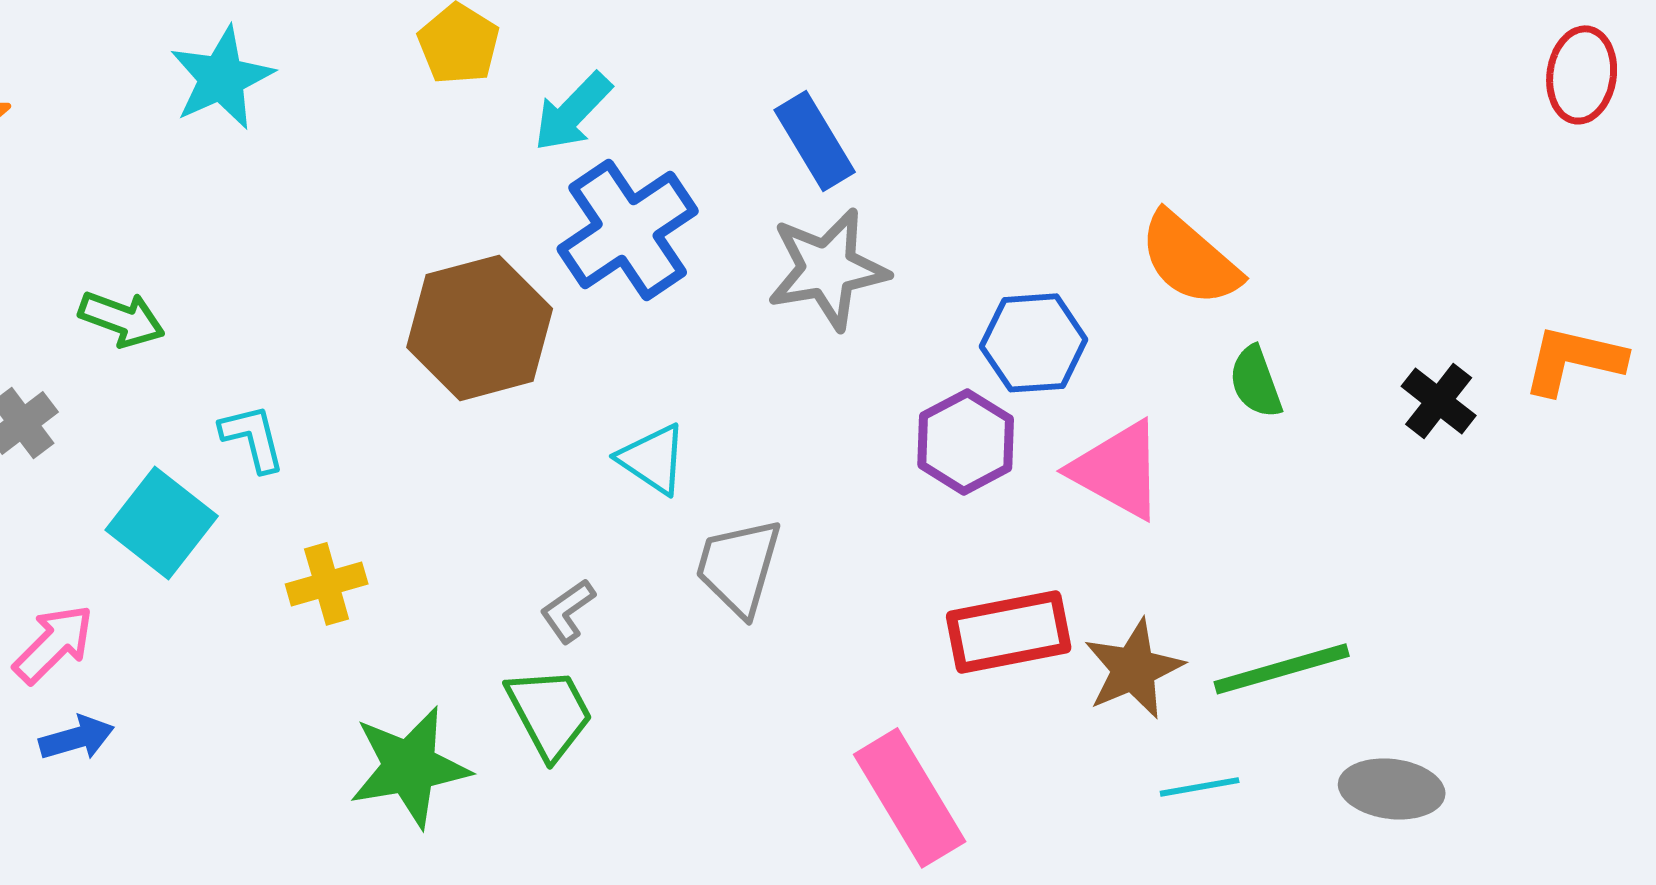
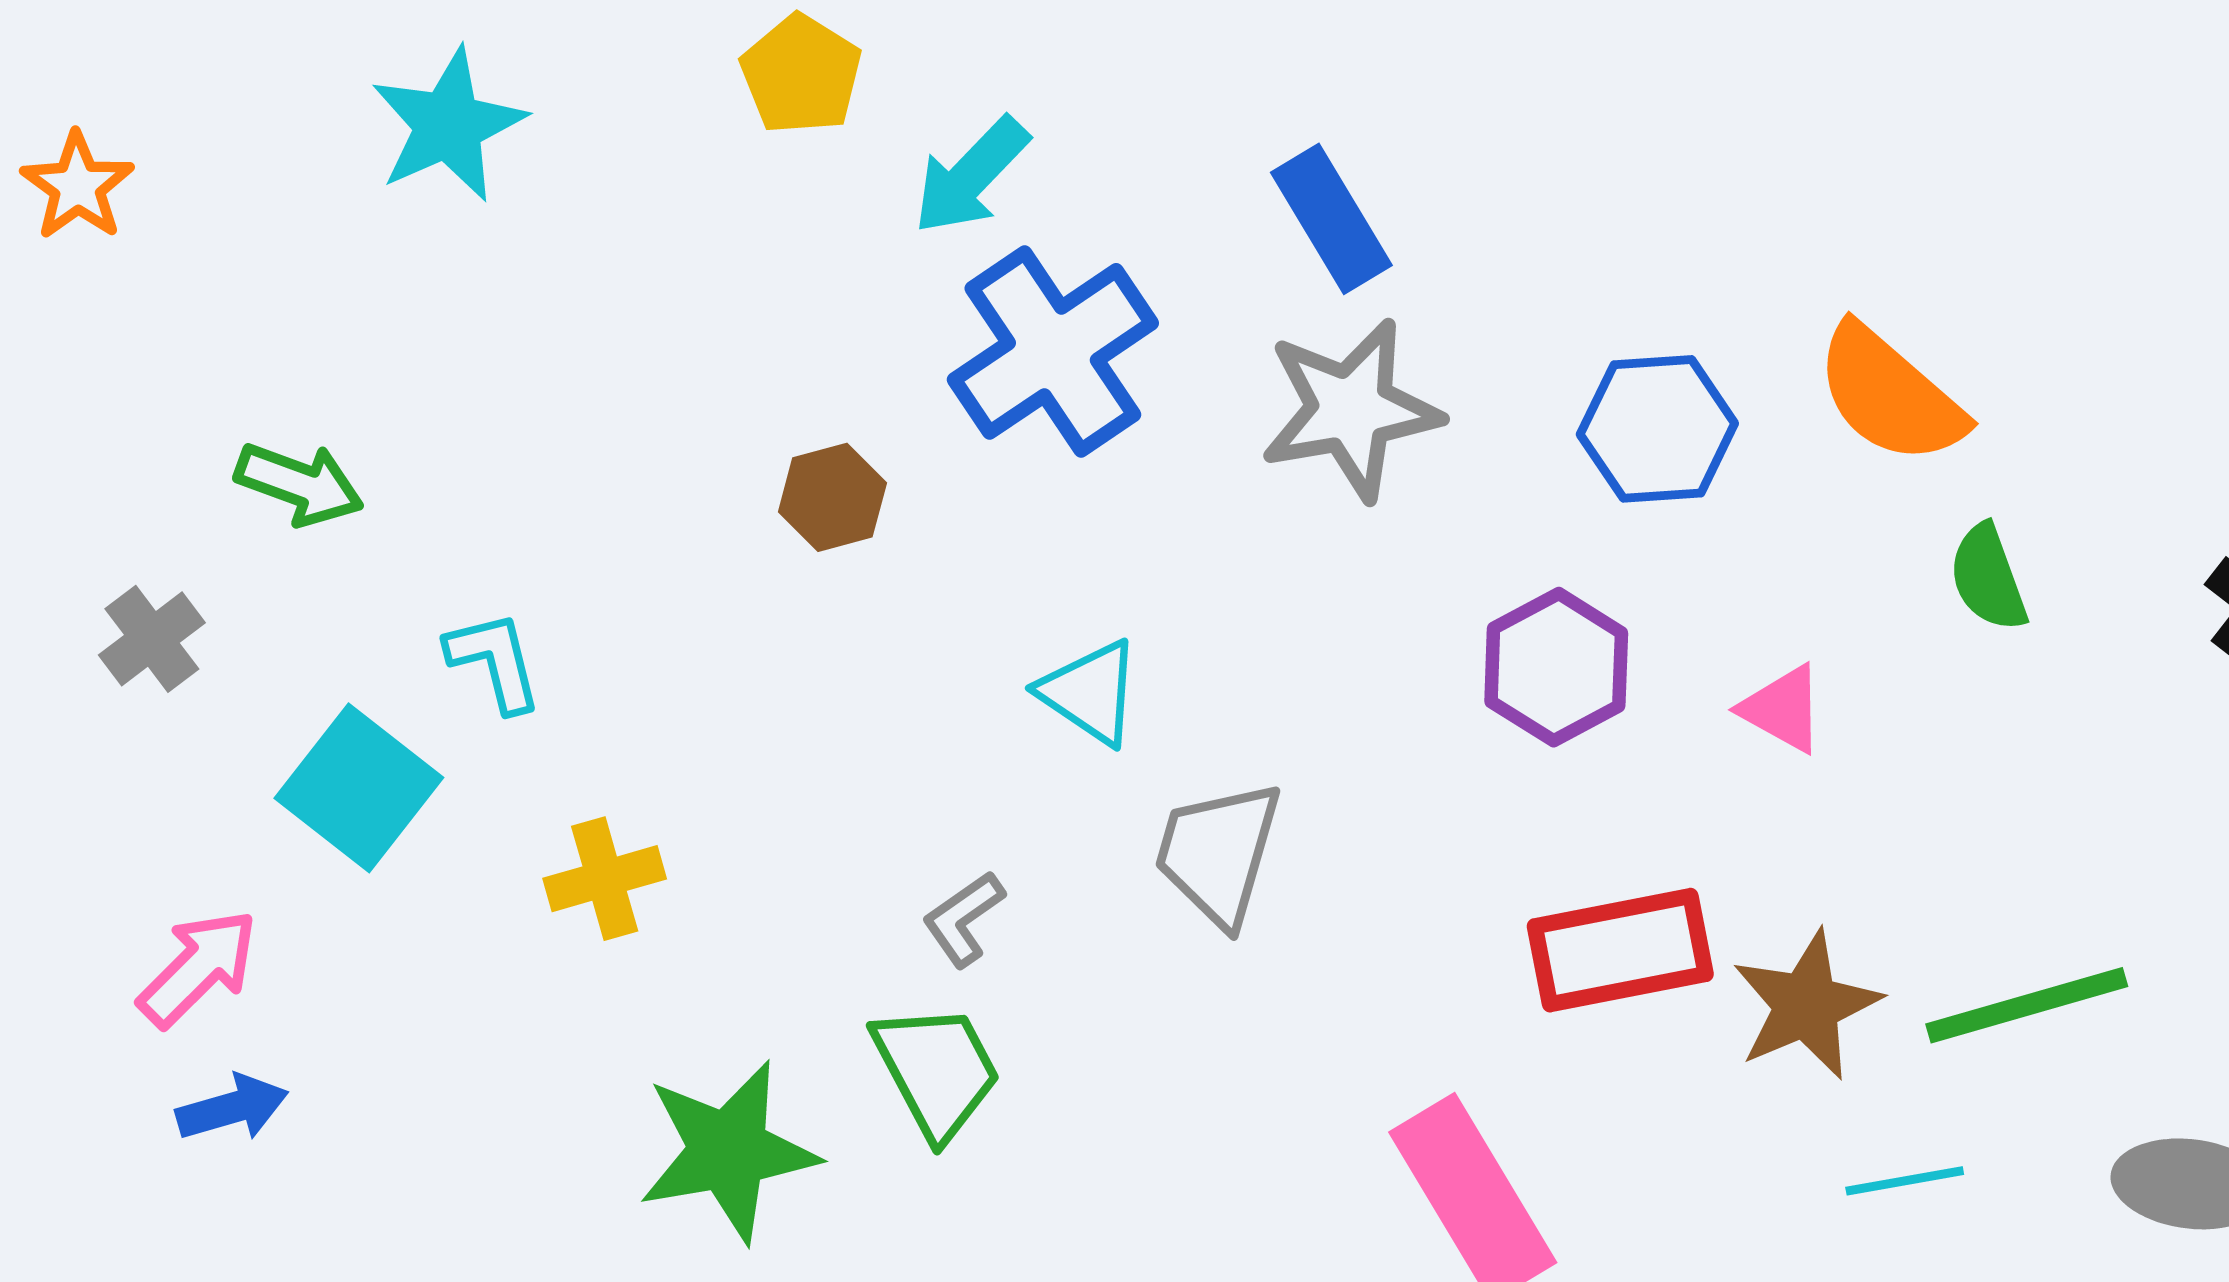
brown hexagon: (480, 328) -> (832, 497), size x0.5
blue hexagon: (1034, 343) -> (1657, 429), moved
pink triangle: (1118, 470) -> (1783, 709), size x0.6

